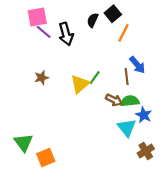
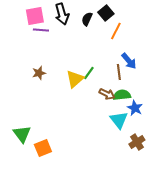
purple line: (44, 32) -> (41, 30), turned -35
black arrow: (66, 34) -> (62, 14), moved

